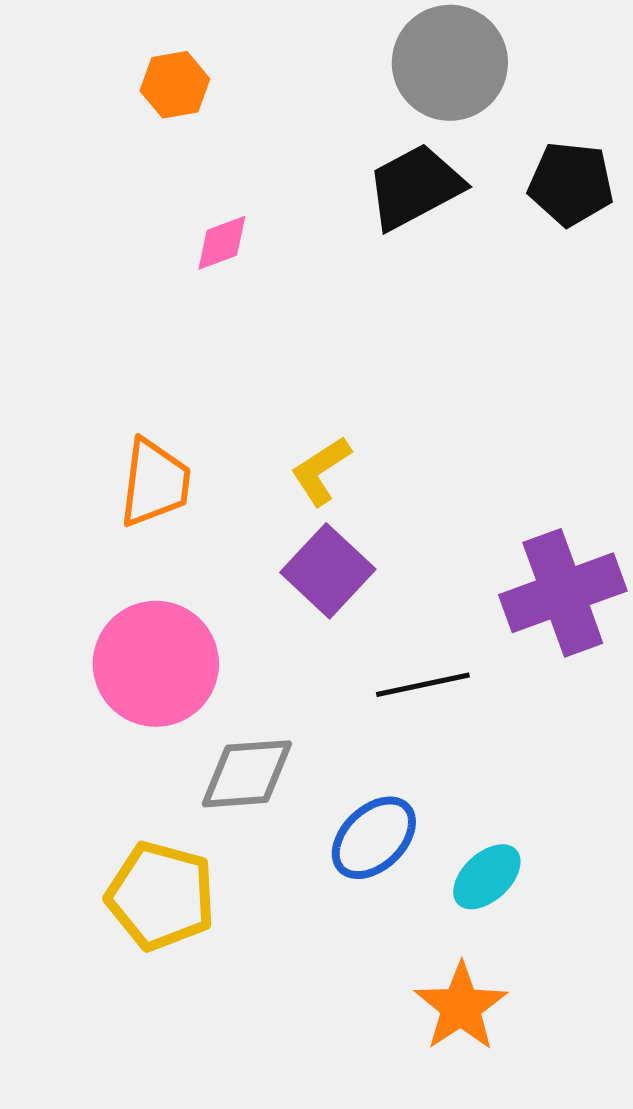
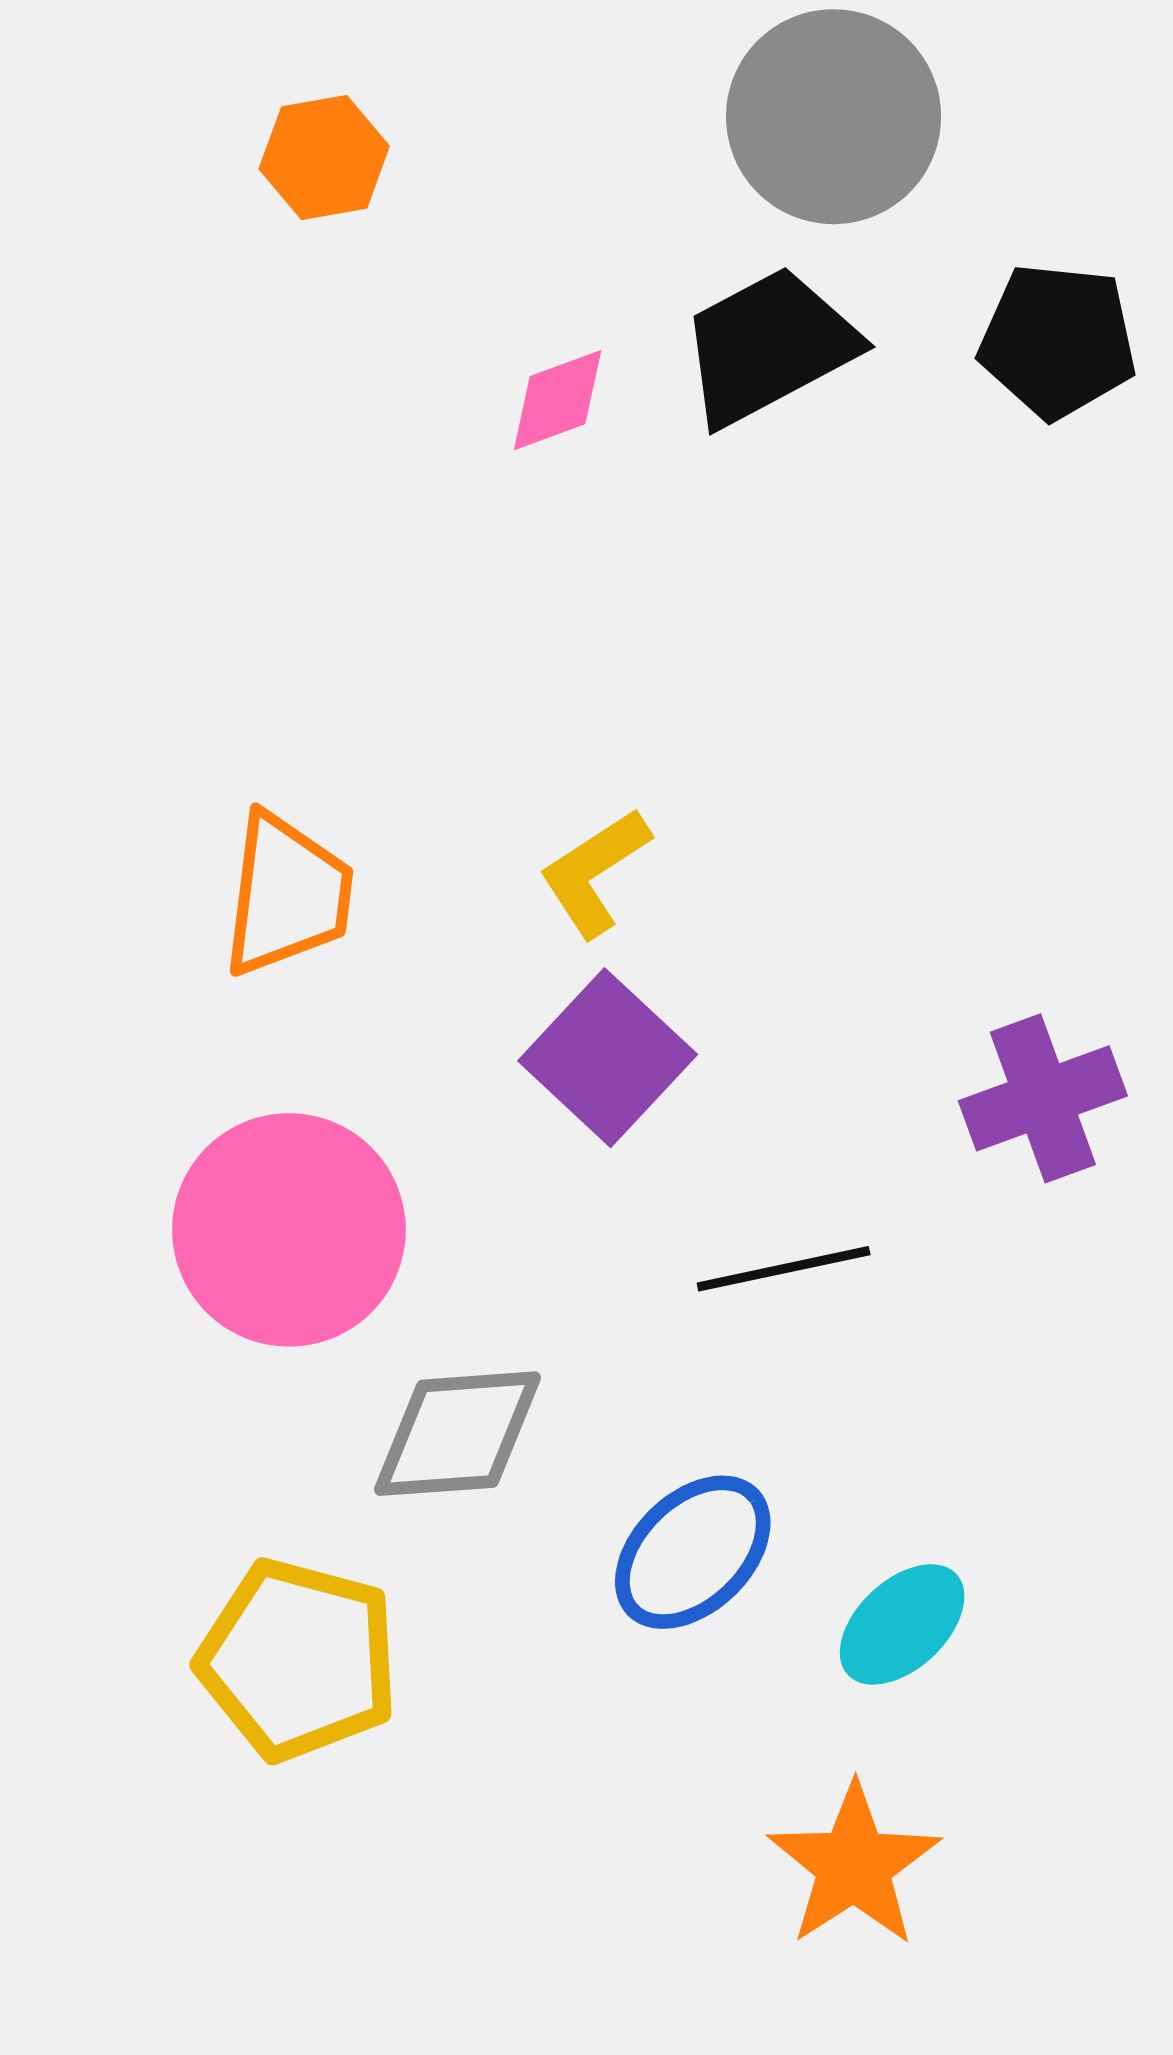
pink diamond: (222, 243) -> (558, 400), moved
purple cross: (563, 593) -> (1043, 1098), size x0.7

